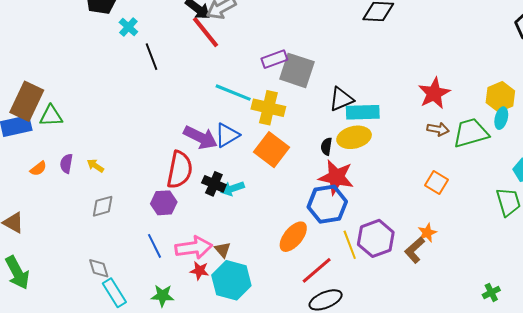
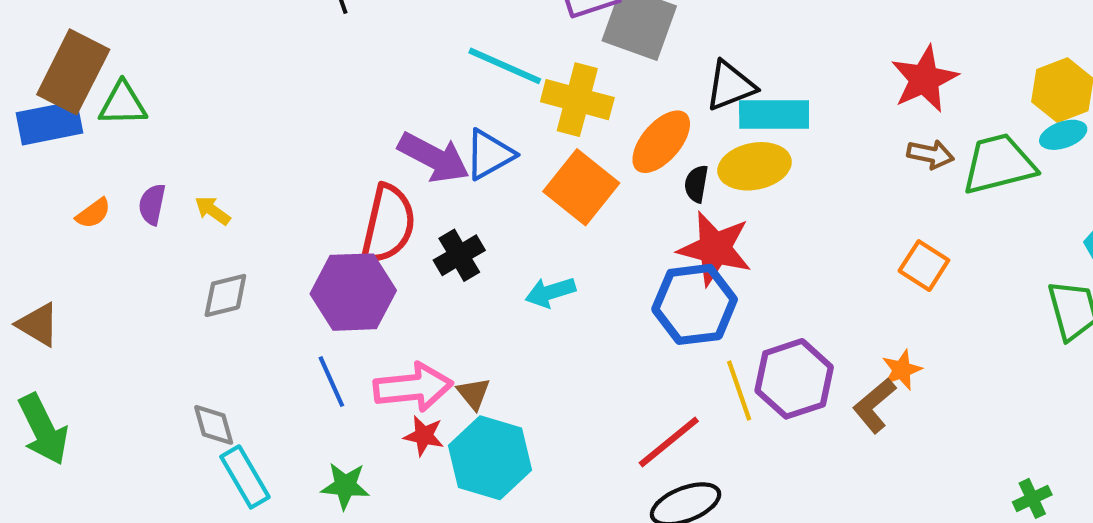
cyan ellipse: (501, 118) -> (1063, 135), turned 55
black cross: (214, 184) -> (459, 255), turned 35
cyan arrow: (232, 188) -> (550, 292), moved
purple hexagon: (164, 203) -> (353, 292), size x1.5
orange ellipse: (293, 237) -> (661, 142), moved

